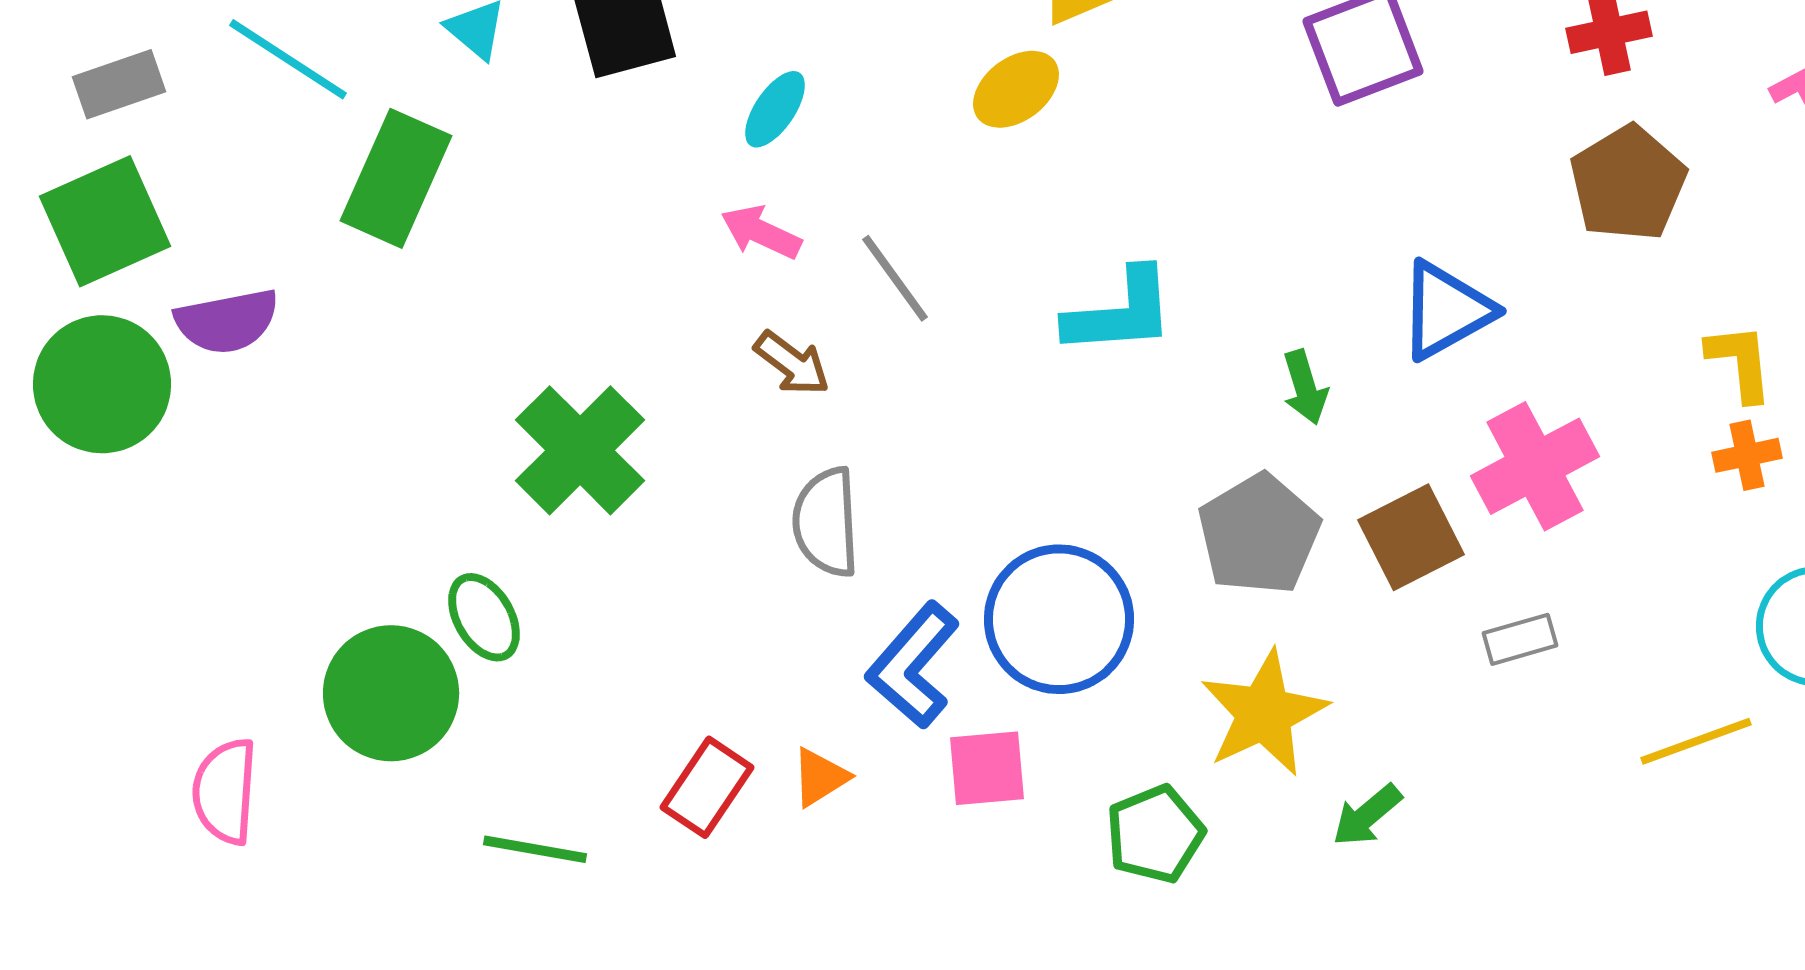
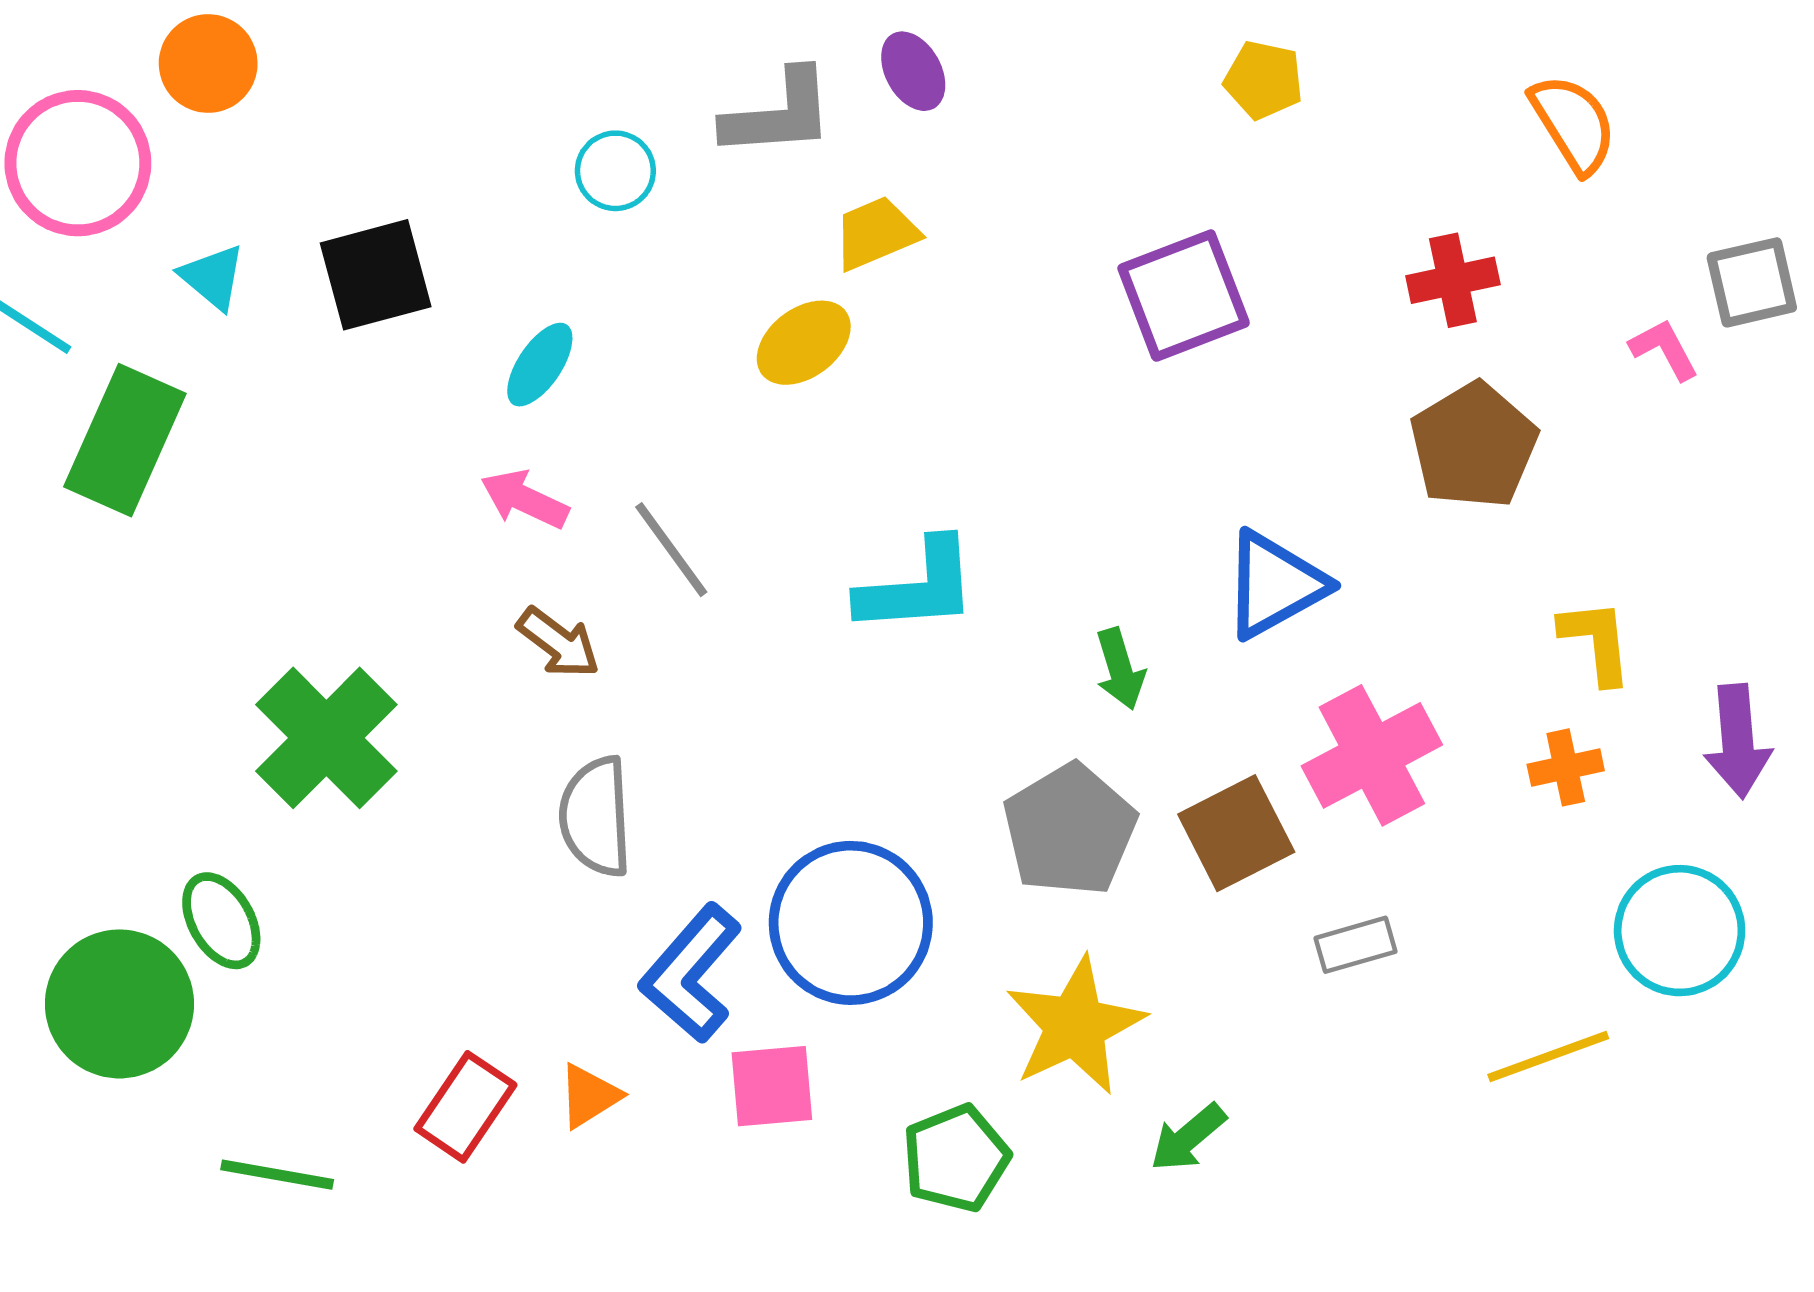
orange cross: (1747, 455) -> (1566, 767), moved

